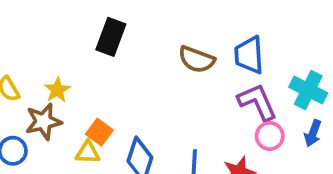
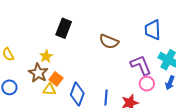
blue trapezoid: (249, 55) -> (153, 30), moved
yellow star: (57, 90) -> (46, 56), moved
brown star: (43, 121) -> (38, 73), moved, turned -30

